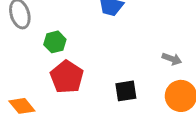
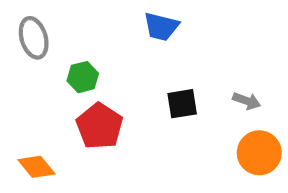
black square: (126, 91) -> (182, 104), moved

